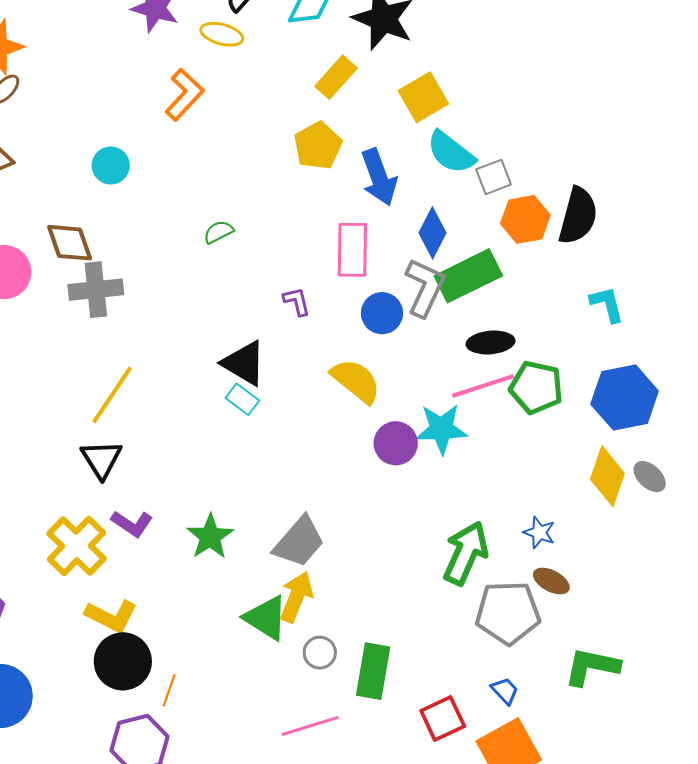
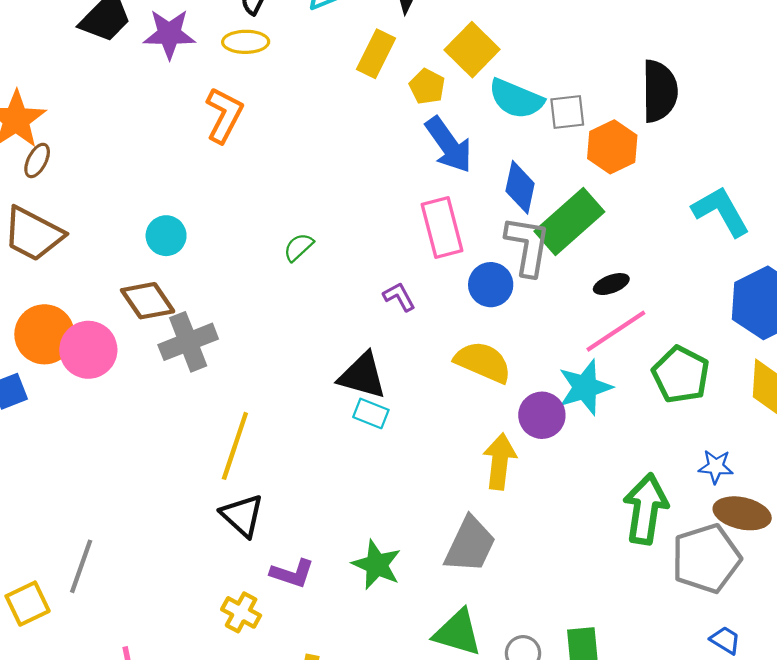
yellow pentagon: (318, 146) -> (427, 86), moved, size x0.7
cyan circle: (111, 166) -> (166, 236), moved
gray square: (494, 177) -> (567, 112), turned 30
black semicircle: (578, 216) -> (659, 91), moved
cyan L-shape: (607, 304) -> (721, 211), size x1.4
black ellipse: (491, 342) -> (611, 284), size x0.7
green pentagon: (536, 387) -> (681, 375), moved, turned 30
yellow cross: (76, 546) -> (241, 612), size x0.6
brown ellipse: (551, 581) -> (742, 513), size x1.4
yellow arrow: (296, 597) -> (500, 461), moved

